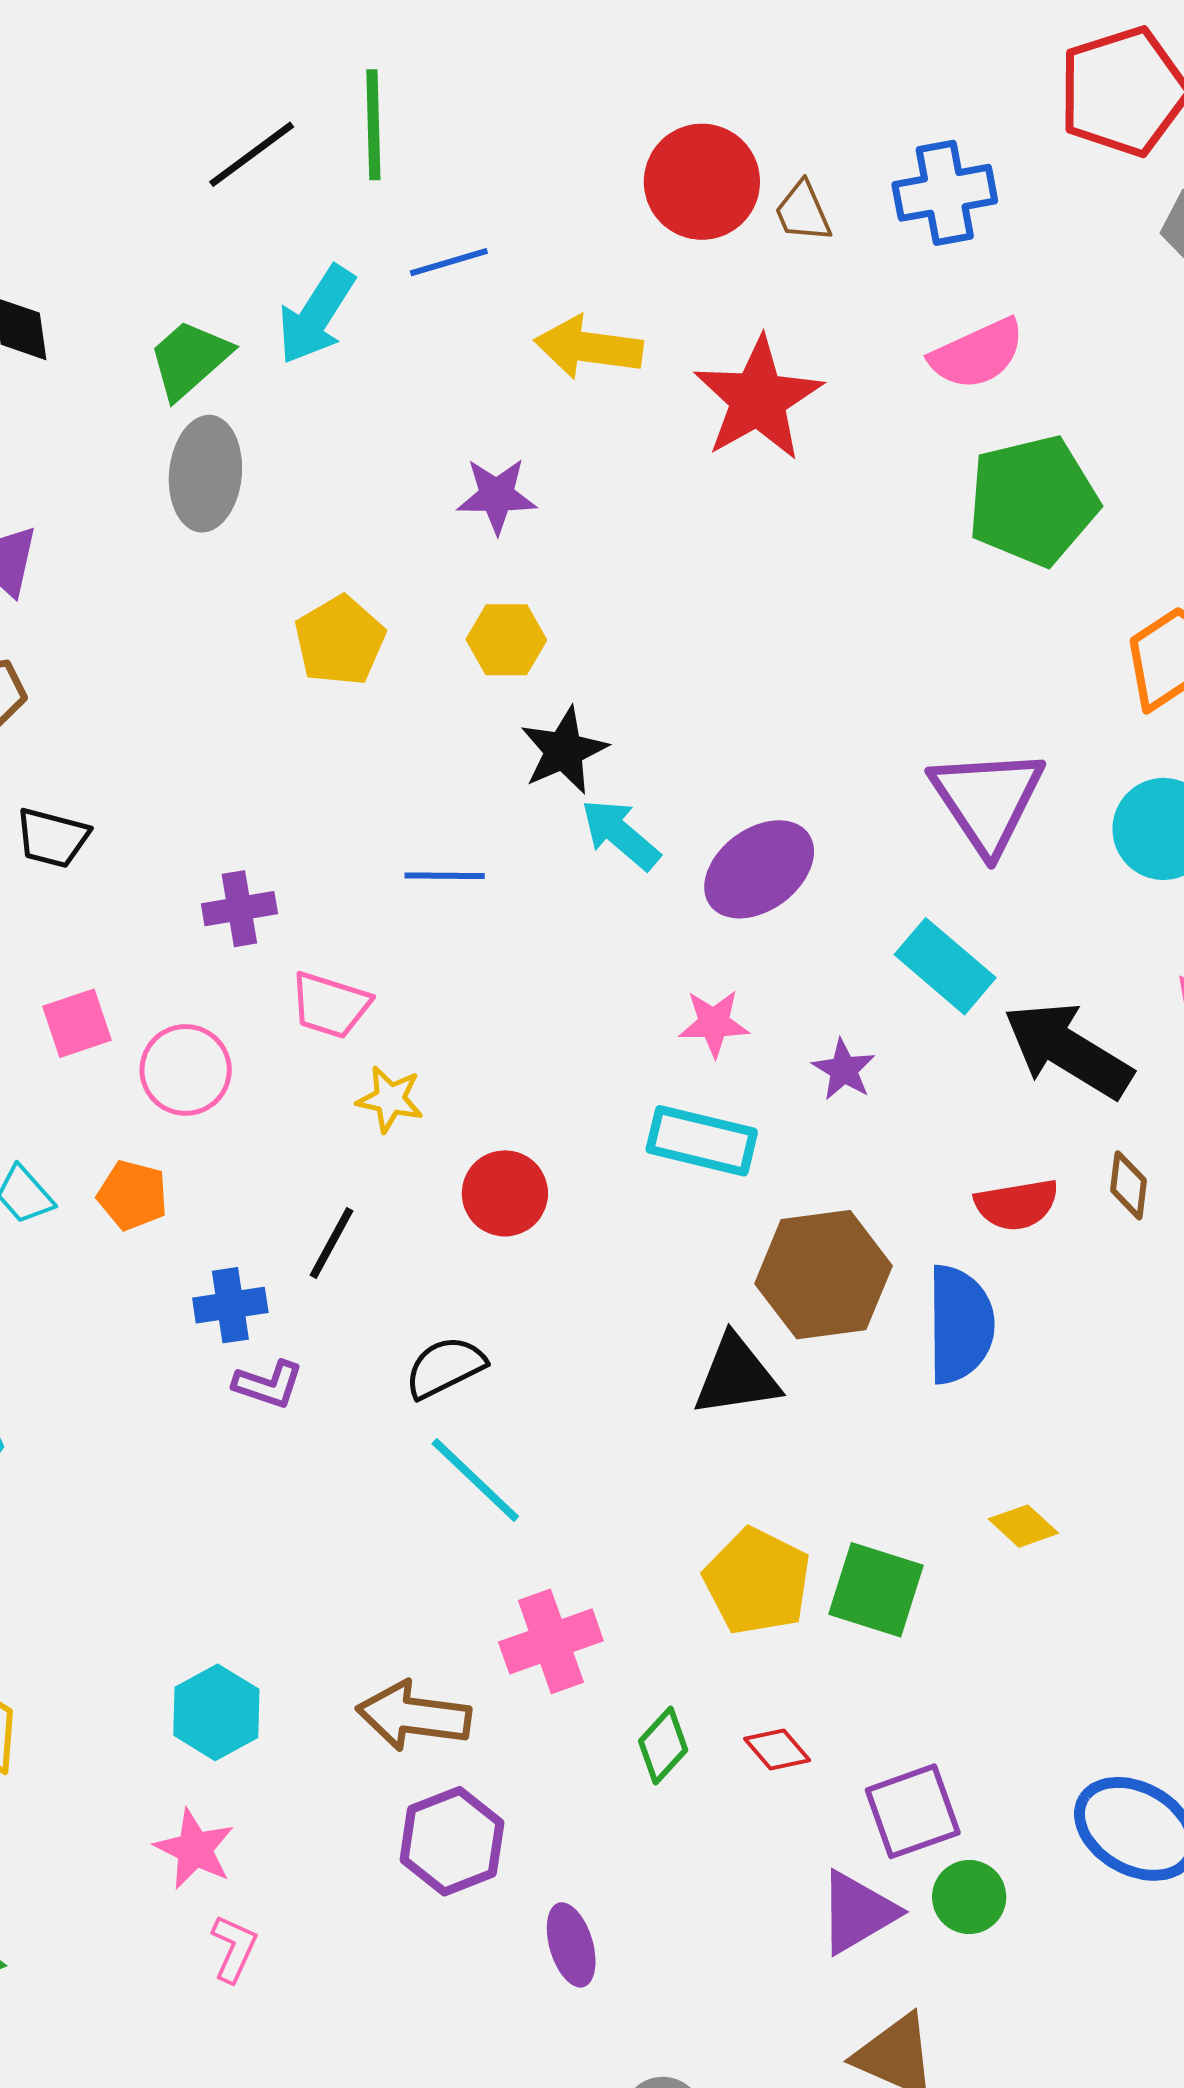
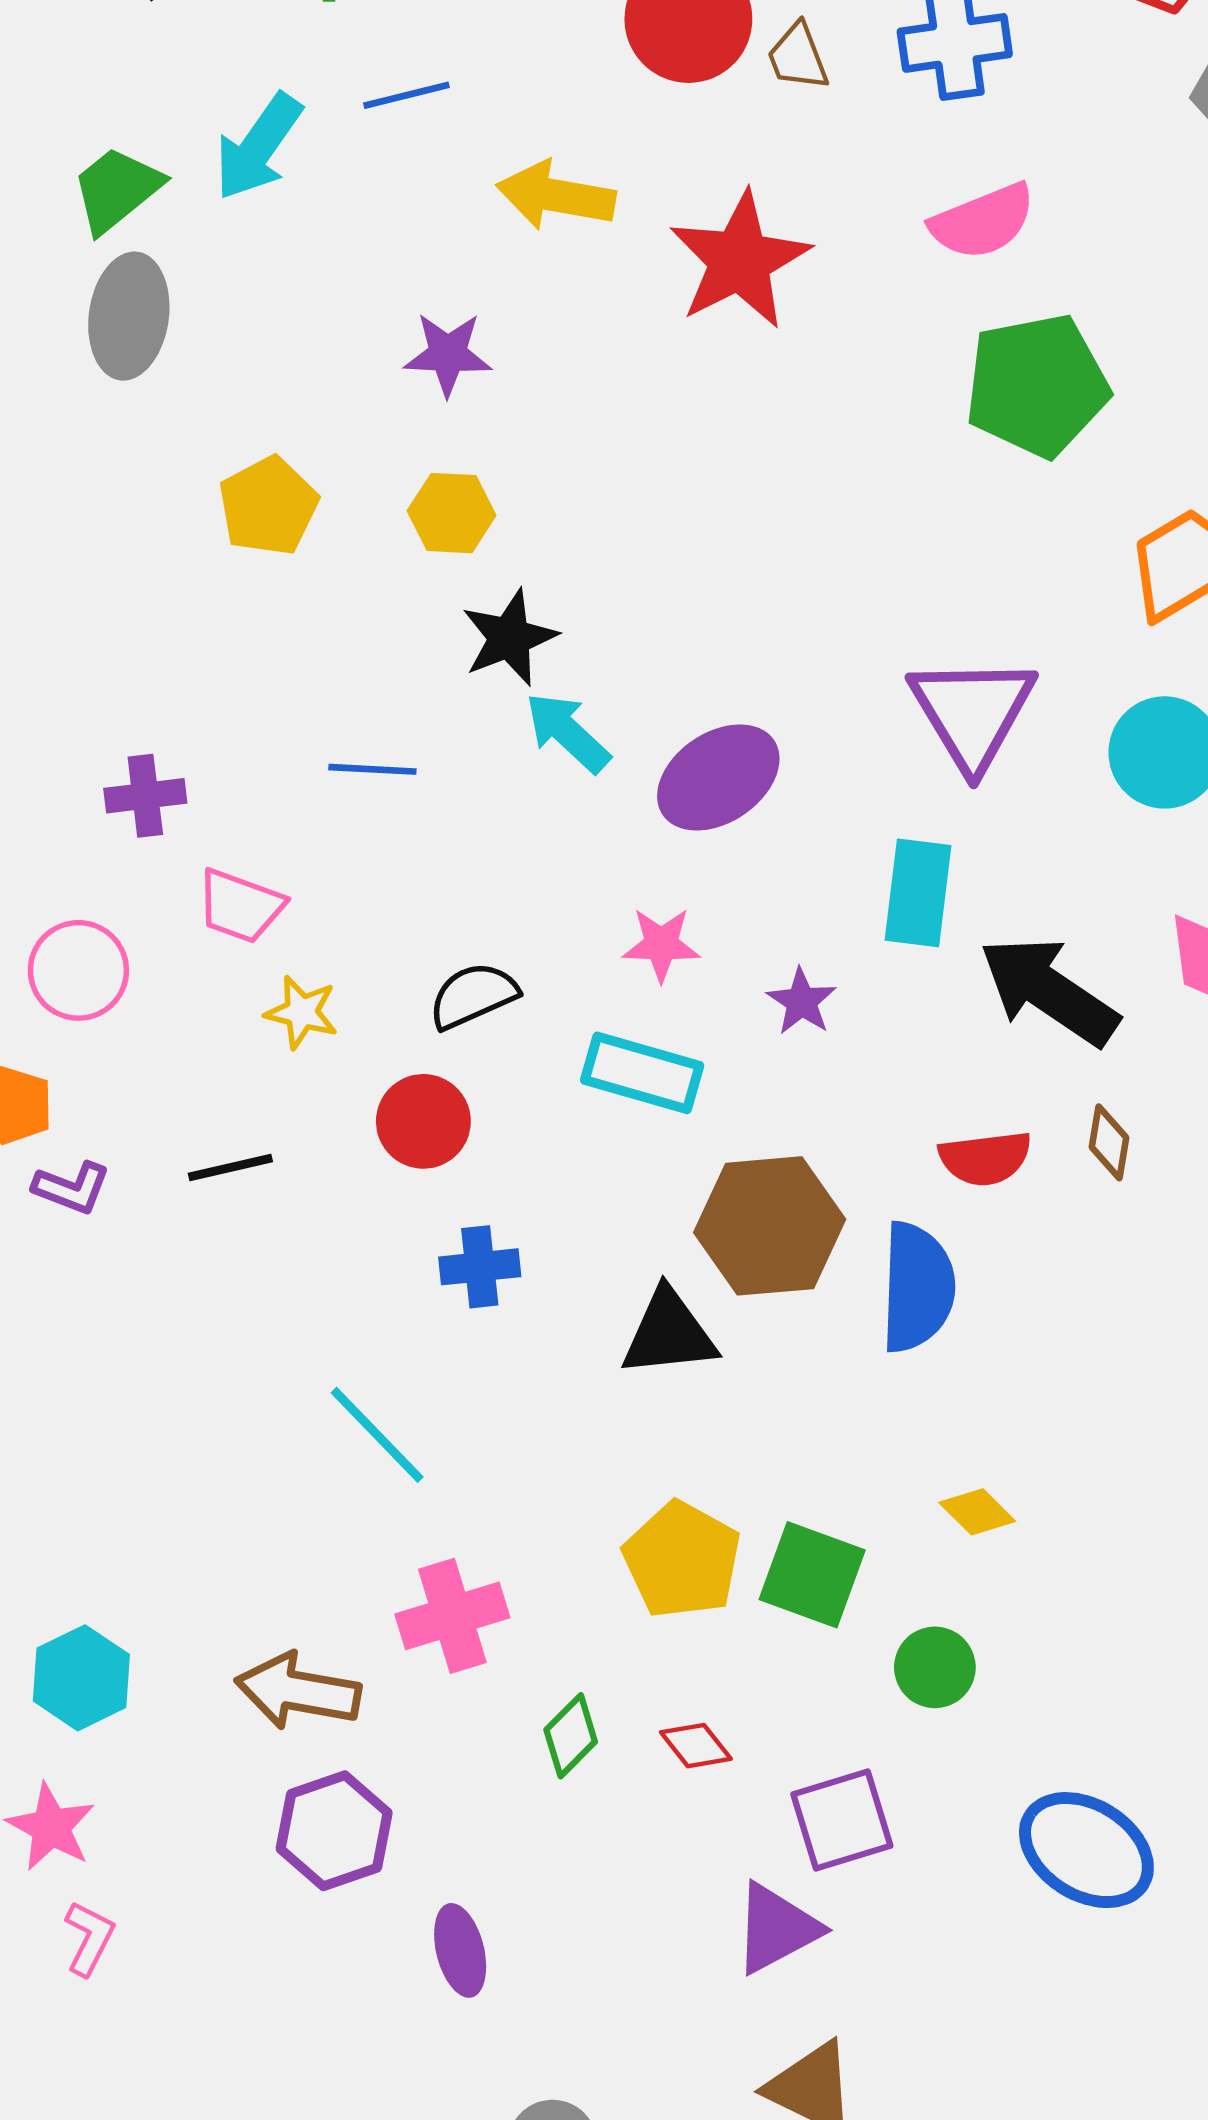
cyan rectangle: (945, 966) -> (918, 893), turned 54
black line: (331, 1243) -> (230, 1168), turned 46
blue cross: (230, 1305) -> (480, 1267), moved
black semicircle: (445, 1367) -> (473, 996), moved
purple L-shape: (268, 1384) -> (72, 1188), moved
green circle: (969, 1897) -> (935, 1667), moved

